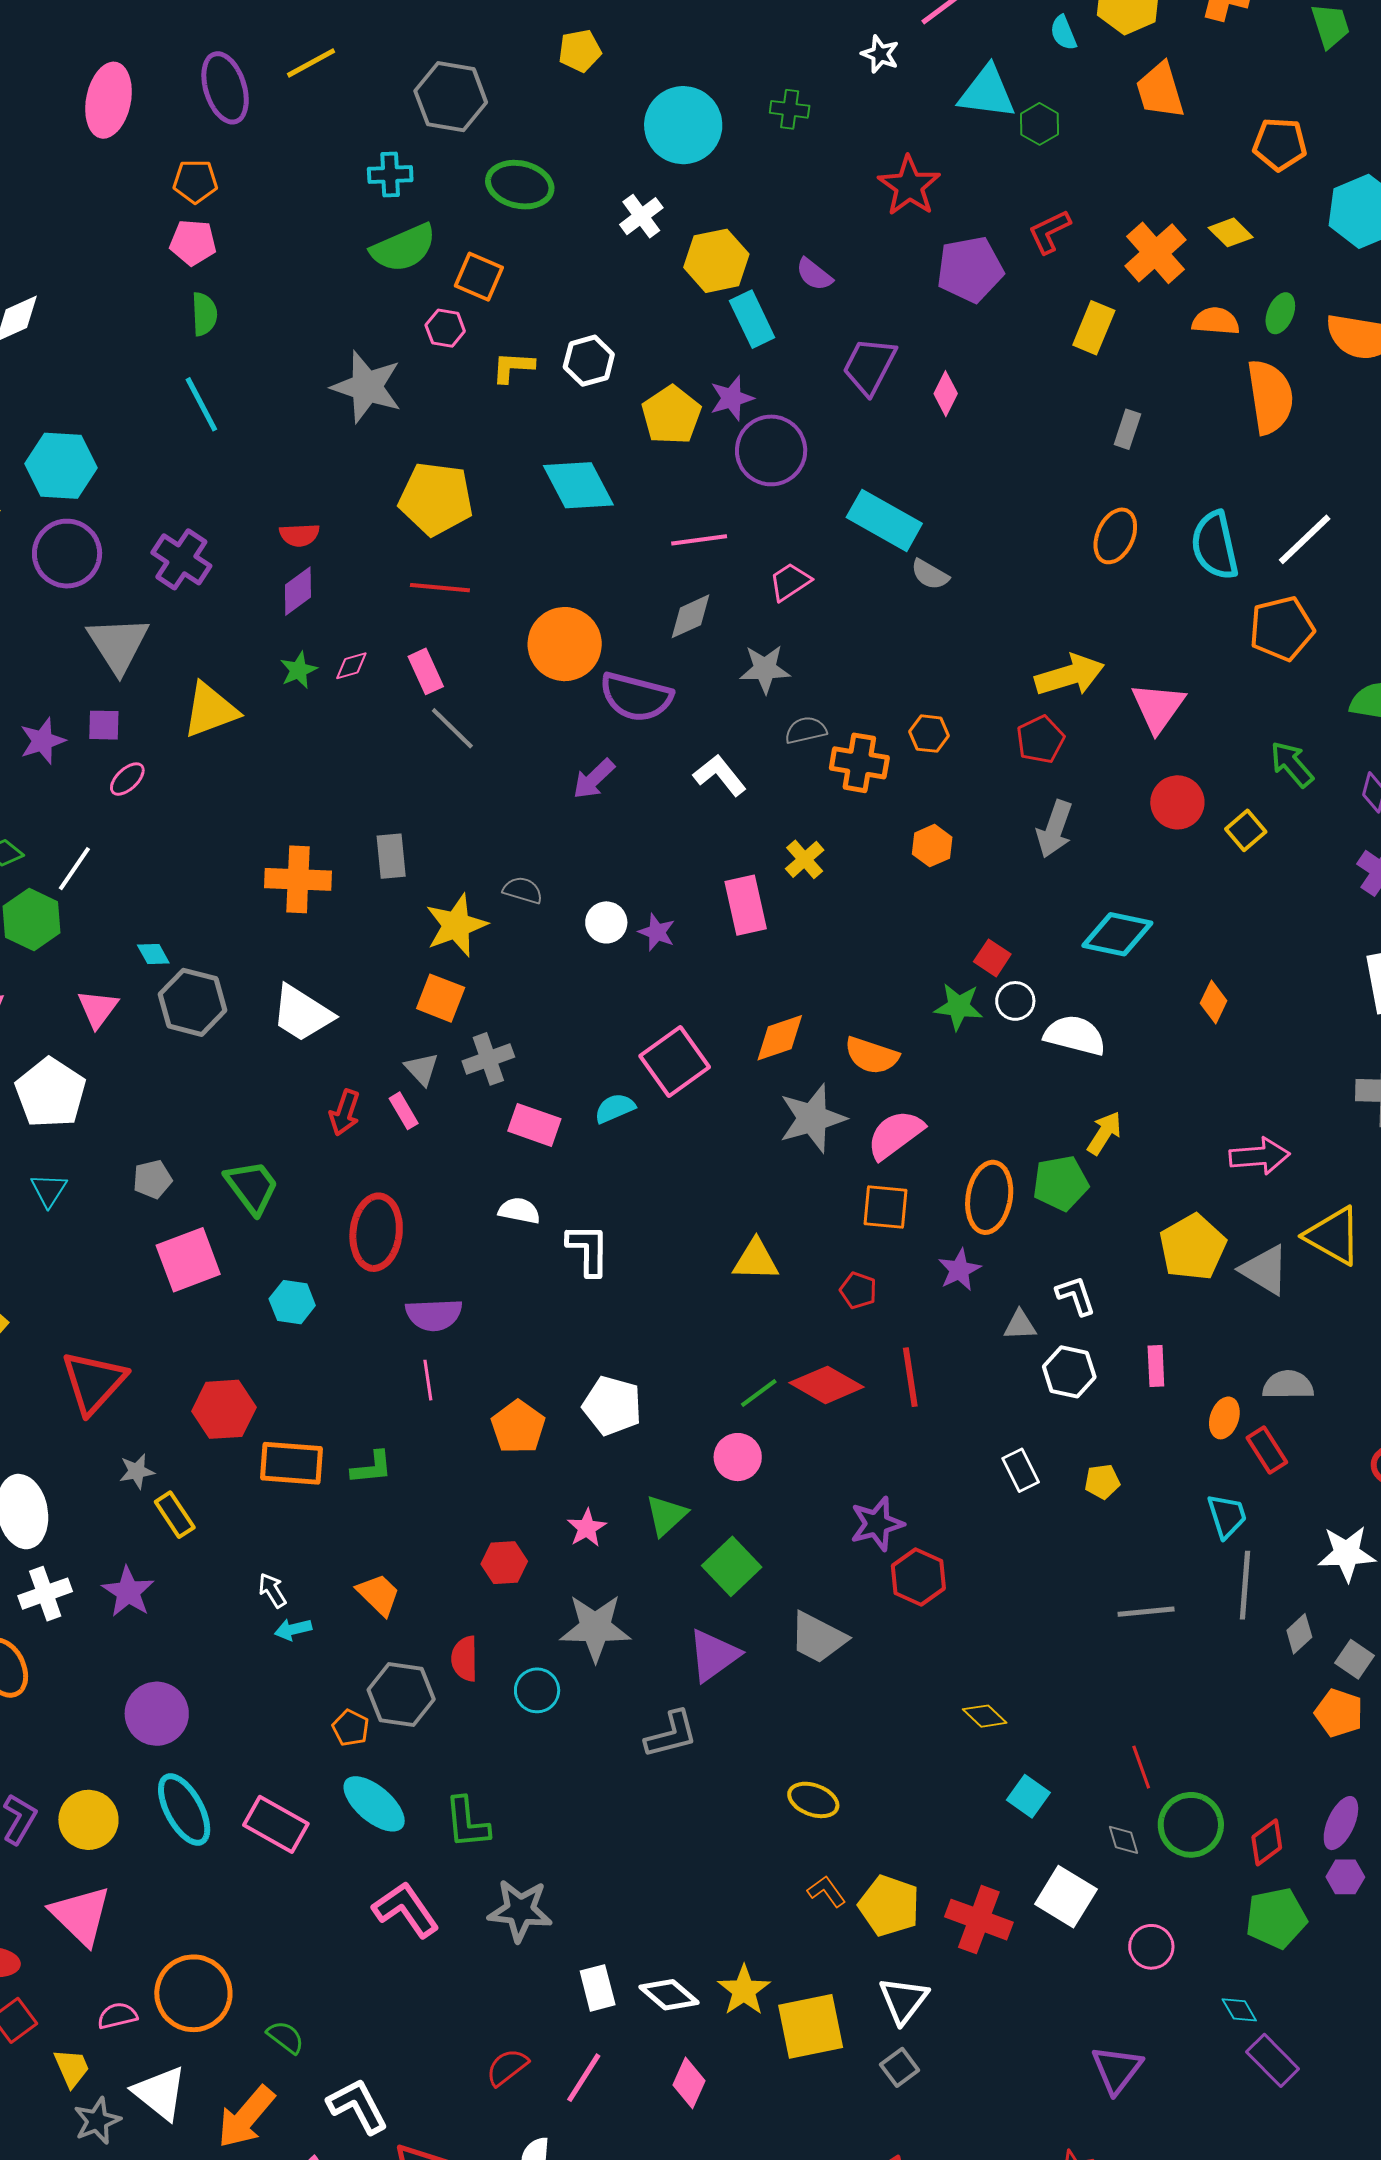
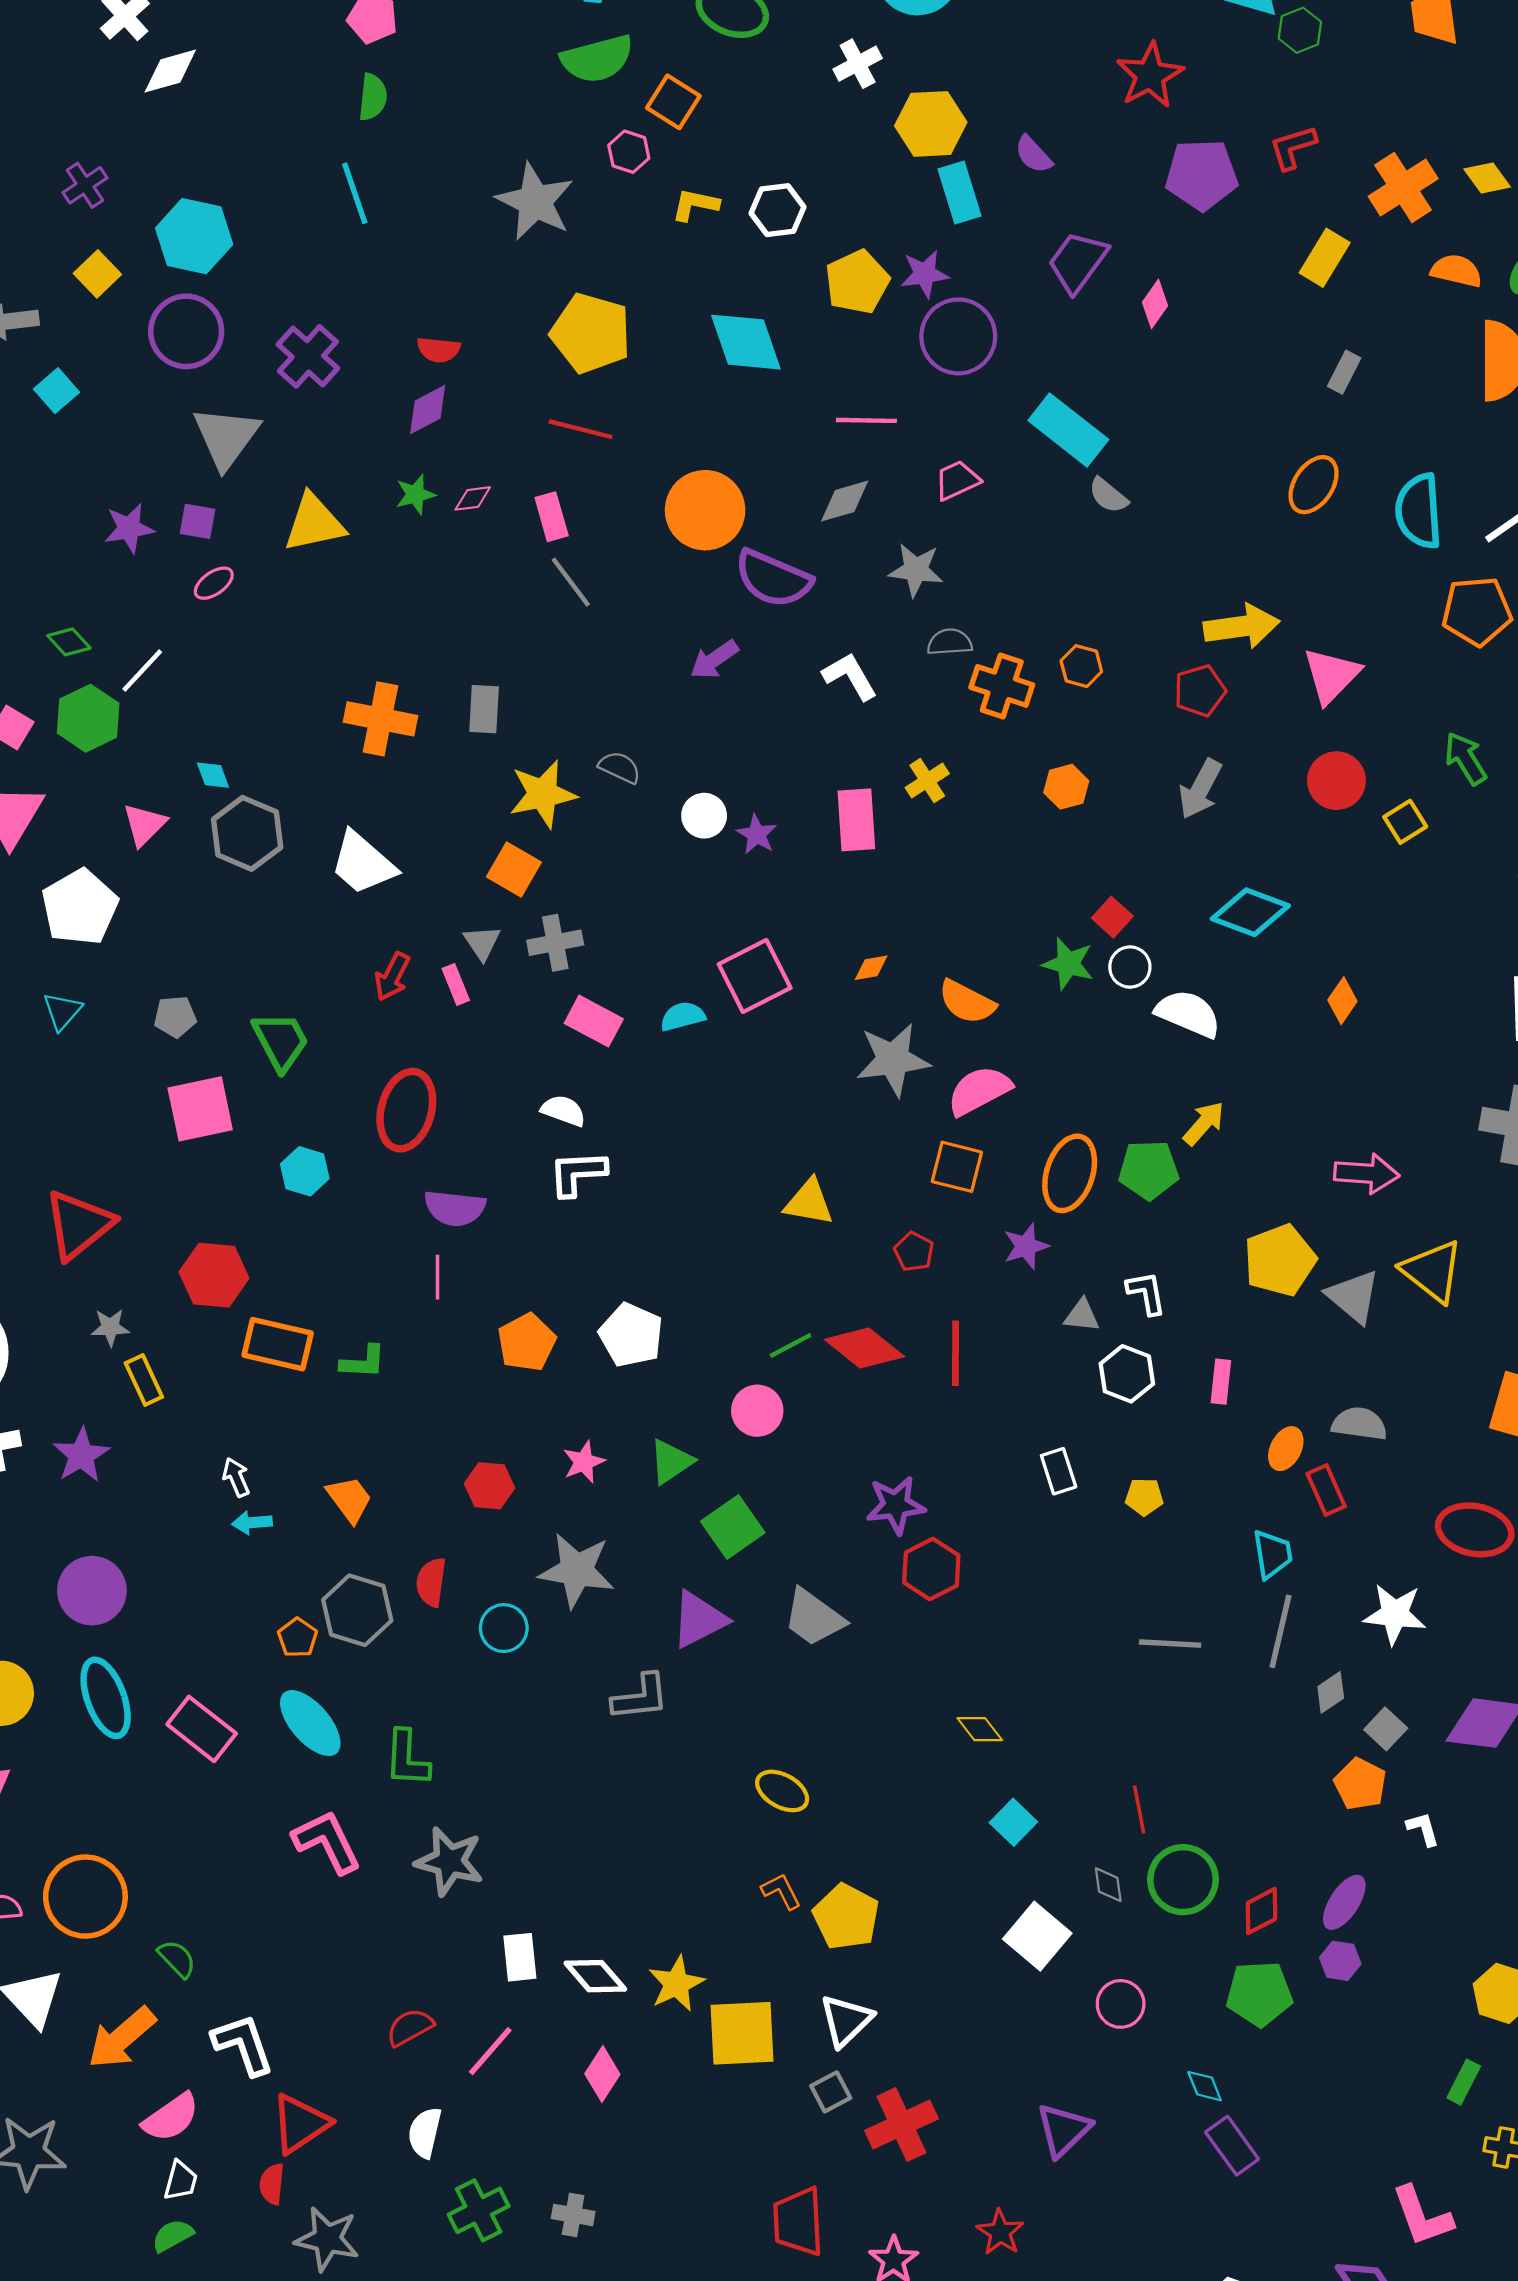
orange diamond: (780, 1038) -> (871, 968), size x0.6
white L-shape: (588, 1250) -> (577, 1173), moved, turned -102
red cross: (979, 1920) -> (901, 2125), moved, turned 36

